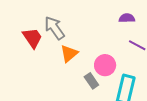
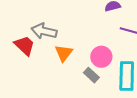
gray arrow: (54, 28) -> (44, 31), turned -30

